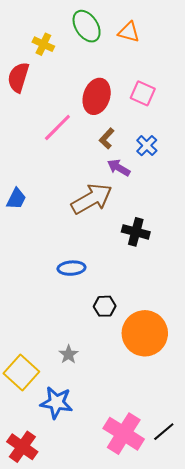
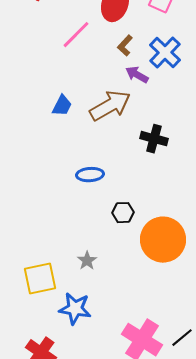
blue cross: (147, 146) -> (165, 53), size x1.5
blue trapezoid: (16, 199) -> (62, 106), moved
yellow square: (21, 372) -> (40, 279), turned 36

